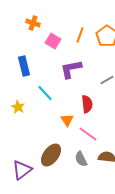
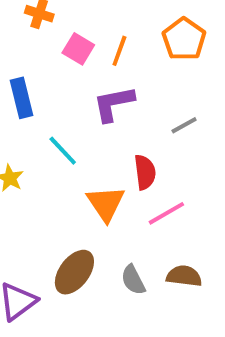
orange line: (80, 35) -> (119, 51), moved
orange triangle: (67, 120) -> (106, 204), size x1.5
pink line: (88, 134) -> (166, 213), moved, turned -66

